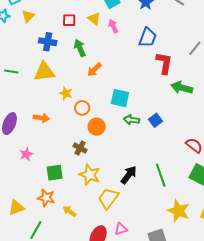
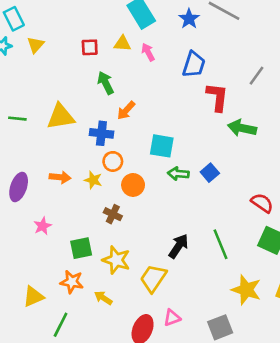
yellow triangle: (94, 19) -> (122, 43), turned -32
blue cross: (48, 42) -> (101, 133), moved
yellow star: (66, 93) -> (93, 180), moved
yellow star: (90, 175) -> (116, 260), moved

